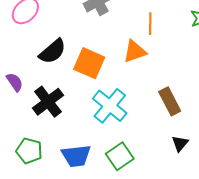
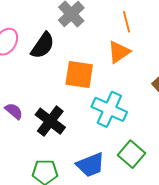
black semicircle: (53, 51) -> (43, 45), moved

